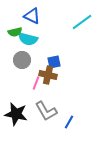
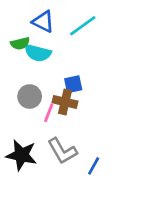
cyan line: (82, 22) -> (83, 26), moved
gray circle: (22, 60) -> (30, 97), moved

